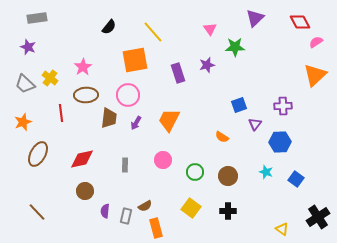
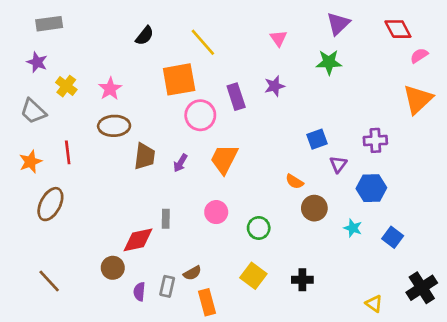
green star: (235, 47) -> (329, 62), moved
yellow cross: (50, 78) -> (66, 86), moved
pink circle: (128, 95) -> (200, 115), moved
red line: (61, 113) -> (68, 152), moved
red diamond: (82, 159) -> (138, 240), moved
brown circle: (228, 176) -> (314, 208), moved
brown circle: (85, 191) -> (113, 268), moved
purple semicircle: (105, 211) -> (139, 292), moved

